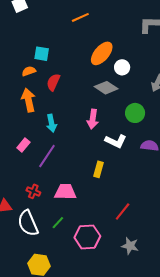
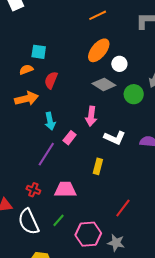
orange line: (80, 17) -> (98, 15), moved
orange arrow: (28, 100) -> (27, 99), turned 90
green circle: (135, 113) -> (134, 94), moved
pink rectangle: (23, 145) -> (70, 138), moved
gray star: (130, 246) -> (116, 243), moved

